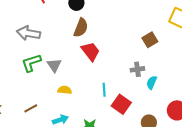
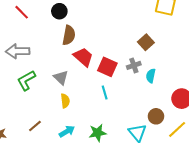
brown square: (150, 40) -> (146, 42), moved
gray triangle: (54, 65) -> (61, 78), moved
yellow semicircle: (65, 90) -> (65, 101), turned 88
red square: (121, 104) -> (107, 67), moved

